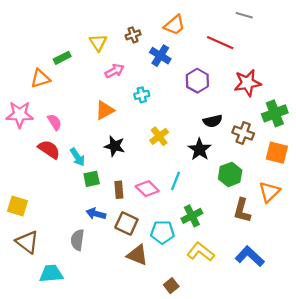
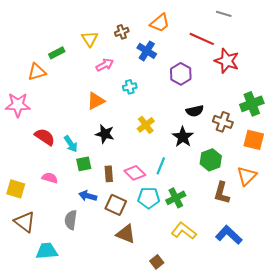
red star: (248, 83) -> (227, 61), moved, turned 30
pink semicircle: (55, 122) -> (50, 178), moved, turned -42
cyan pentagon: (162, 232) -> (149, 198), moved

